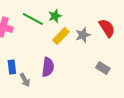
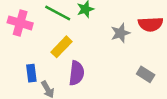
red semicircle: (107, 28) -> (151, 24), turned 120
yellow rectangle: (61, 36) -> (61, 47), moved

